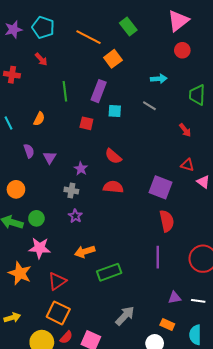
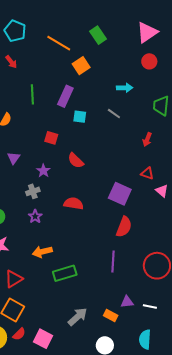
red square: (86, 123) -> (51, 138), moved
red arrow: (185, 130) -> (147, 139), turned 56
red semicircle: (113, 187) -> (74, 203), moved
gray cross: (71, 190) -> (33, 191), turned -32
red semicircle: (167, 221) -> (124, 227), turned 30
orange rectangle: (167, 325) -> (111, 316), moved

